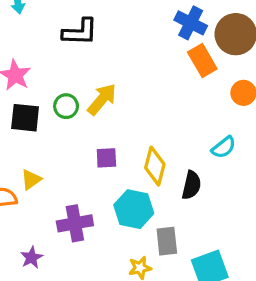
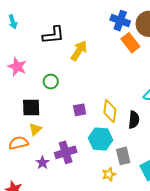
yellow arrow: (102, 99) -> (79, 51), moved
black square: (25, 118) -> (31, 108), moved
purple star: (32, 257) -> (42, 163), moved

